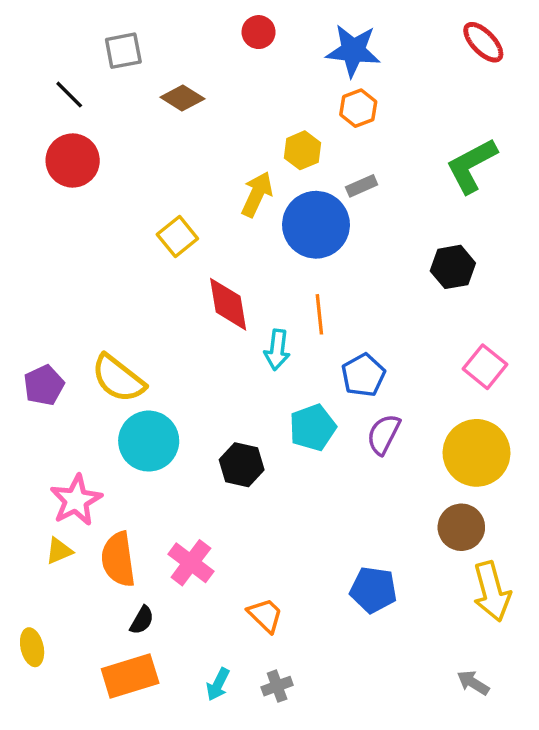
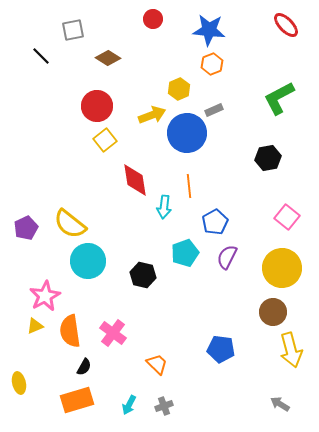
red circle: (73, 161) -> (97, 106), moved
yellow arrow: (257, 194) -> (152, 115), turned 44

